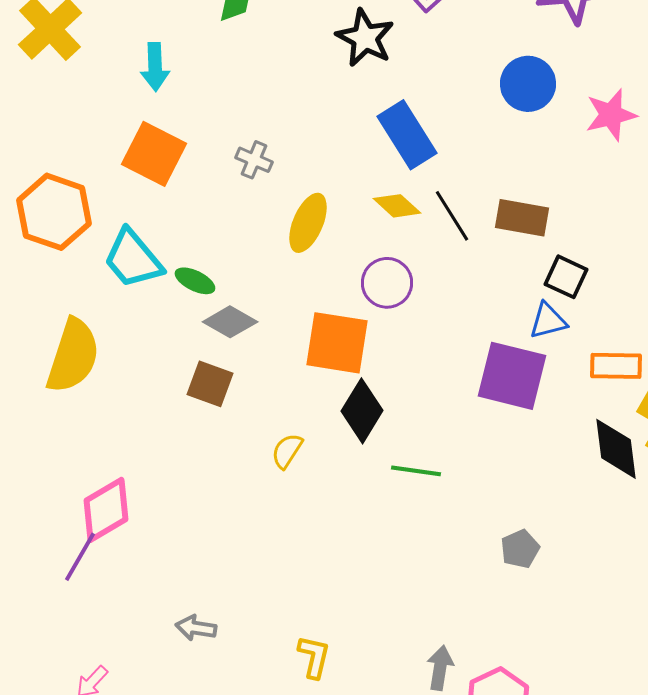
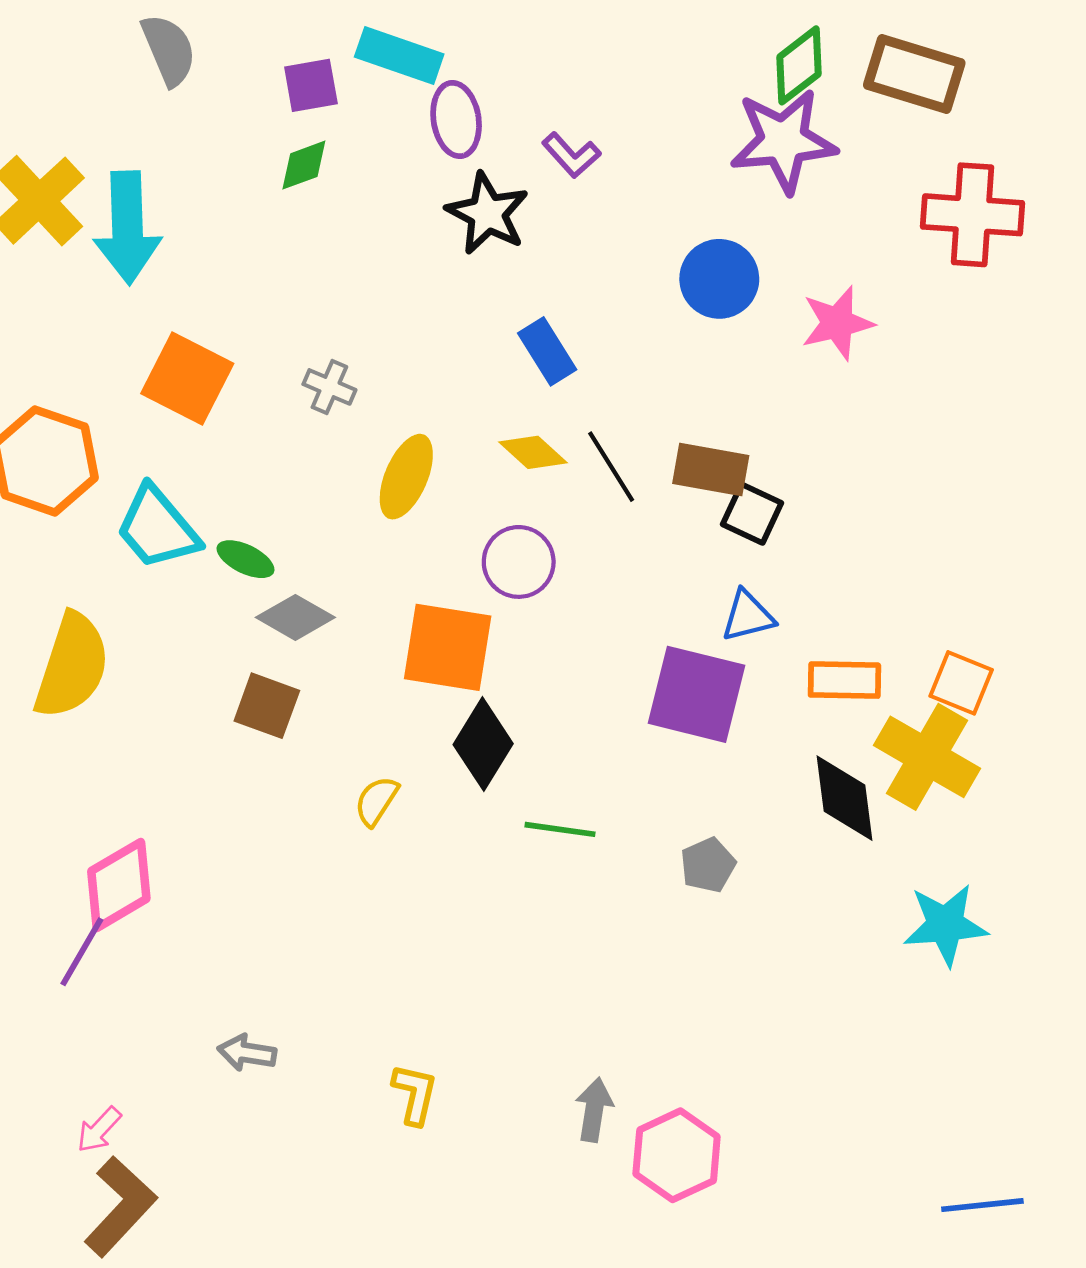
cyan arrow: (155, 67) -> (127, 228), moved, size x1.6
blue rectangle: (407, 135) -> (547, 351), size x0.7
black square: (566, 277) -> (752, 514), moved
gray pentagon: (520, 549) -> (708, 865), moved

